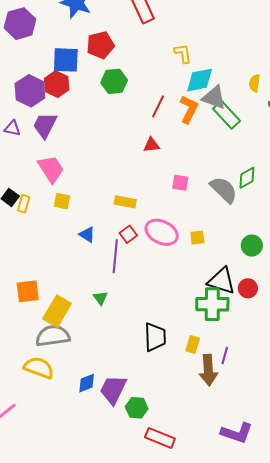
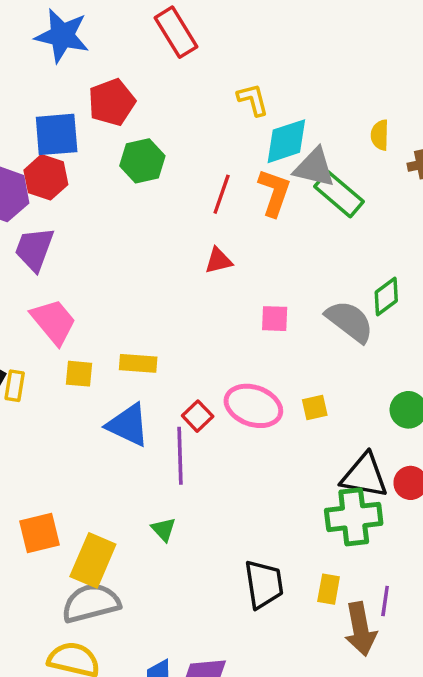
yellow rectangle: (125, 202) -> (138, 363), moved
blue triangle: (87, 235) -> (128, 425), size x1.6

